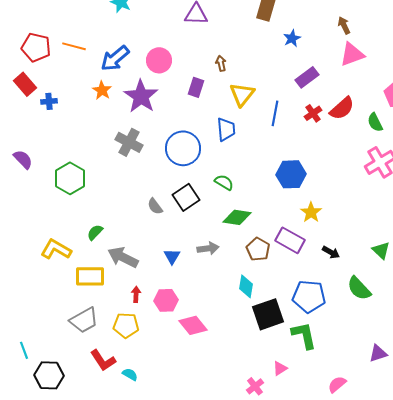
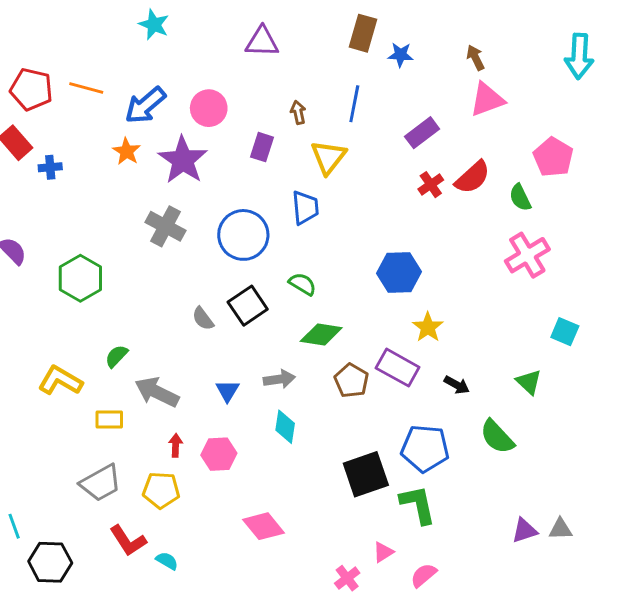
blue star: (292, 38) -> (400, 55), moved, turned 30
blue line: (275, 113) -> (354, 104), moved
yellow rectangle: (90, 276) -> (109, 420), size x0.7
cyan diamond: (246, 286) -> (285, 427), moved
pink diamond: (193, 325) -> (264, 526), moved
pink semicircle: (337, 384) -> (424, 575), moved

